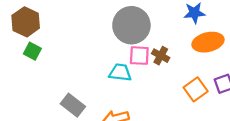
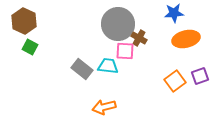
brown cross: (161, 56) -> (139, 38), moved
gray rectangle: (73, 105) -> (82, 69), moved

